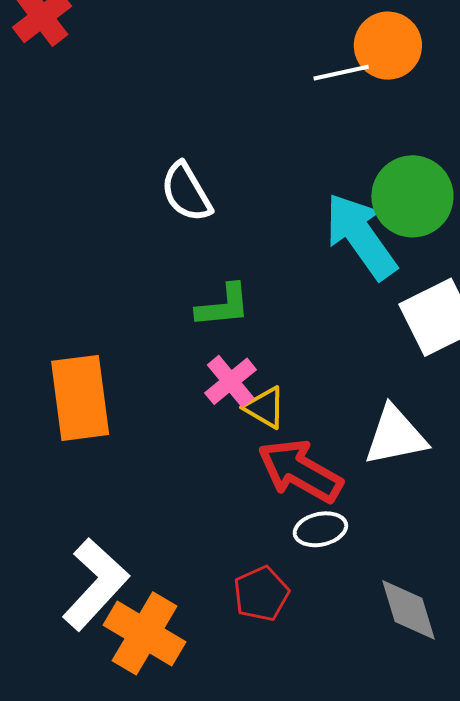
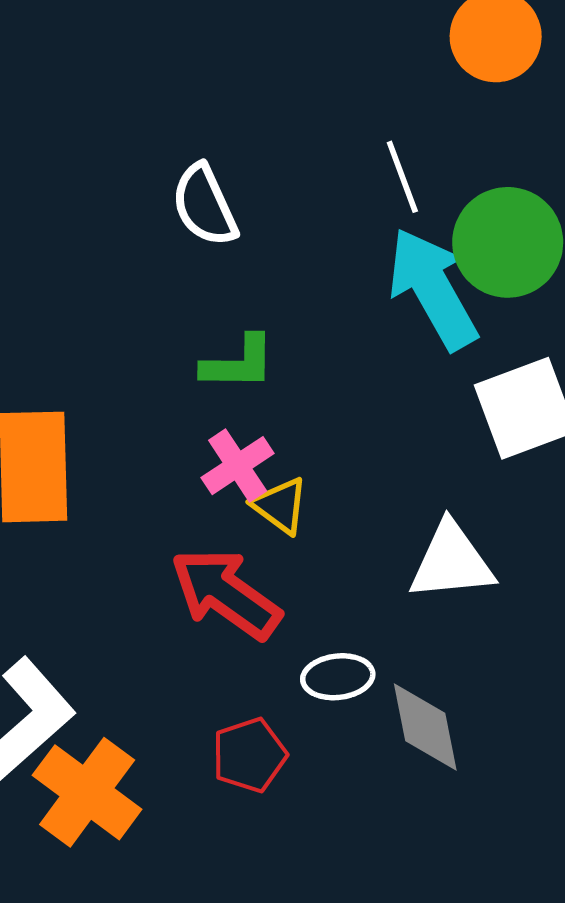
white line: (341, 73) -> (402, 177), moved, turned 76
red arrow: (300, 471) -> (226, 594), moved
gray diamond: (409, 610) -> (425, 727), moved

